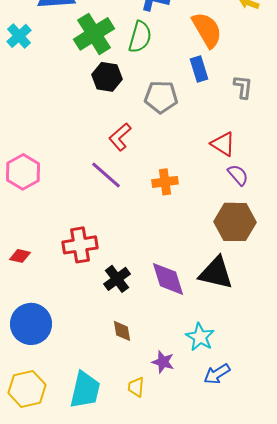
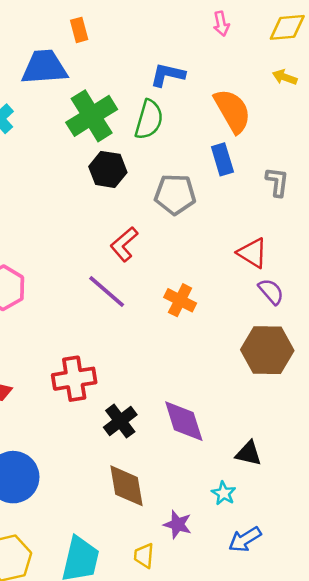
orange cross: (165, 182) -> (180, 300), turned 35
black triangle: (216, 273) -> (249, 453), moved, size x0.6
brown diamond: (122, 331) -> (127, 486), size x1.6
cyan star: (200, 337) -> (224, 493), size x0.7

